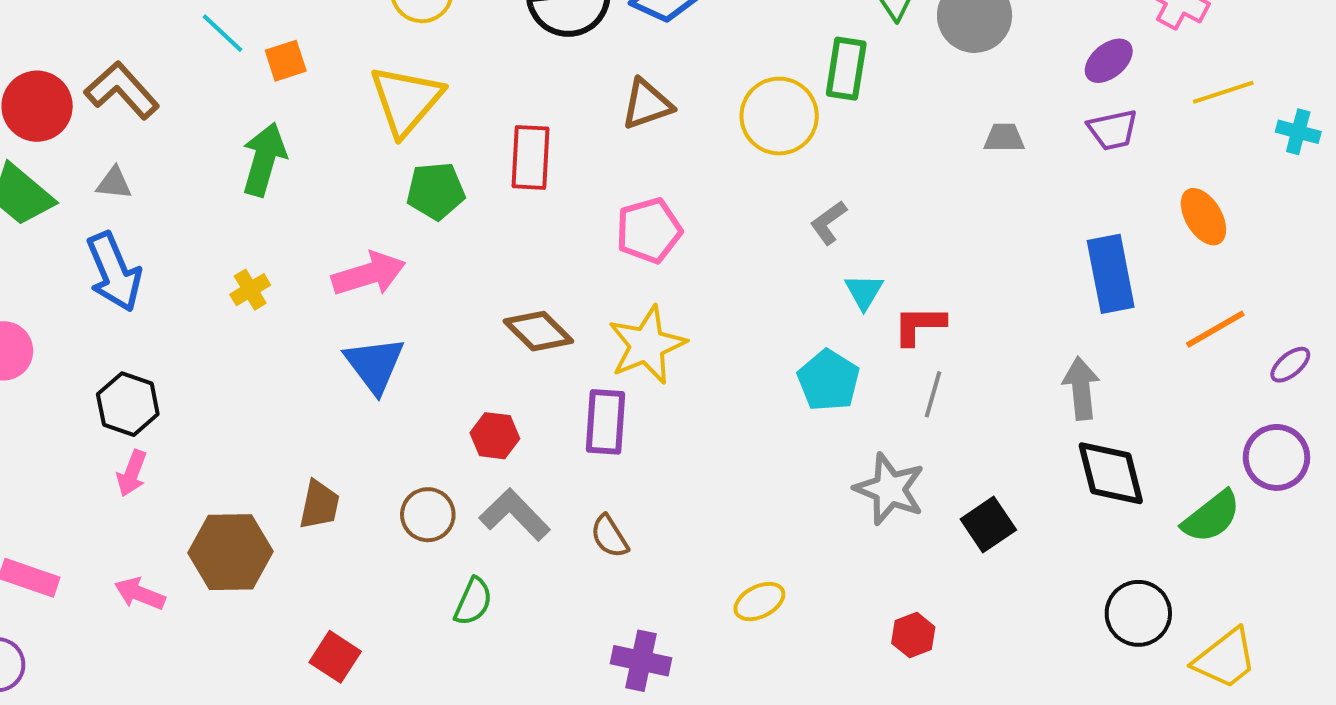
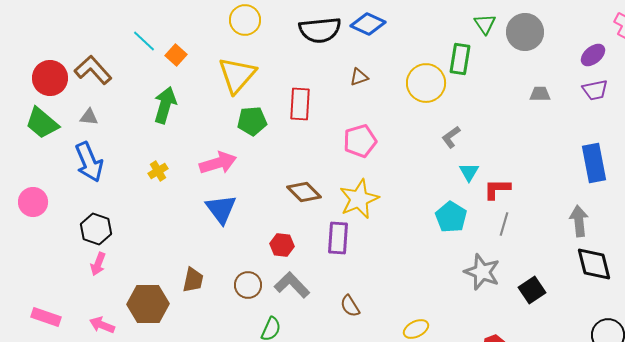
orange square: (286, 61) -> (176, 55), turned -30
brown triangle: (647, 104) -> (359, 77), size x0.7
brown semicircle: (609, 536) -> (350, 306), moved

